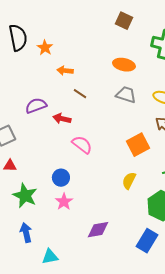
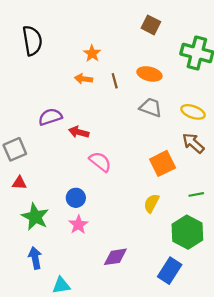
orange star: (45, 48) -> (92, 53), moved
brown line: (80, 94) -> (115, 81), moved, turned 40

